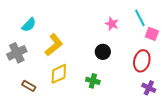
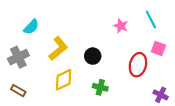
pink square: (152, 34) -> (158, 49), moved
black circle: (103, 52) -> (93, 56), moved
red ellipse: (142, 61) -> (138, 65), moved
brown rectangle: (29, 86) -> (18, 91), moved

